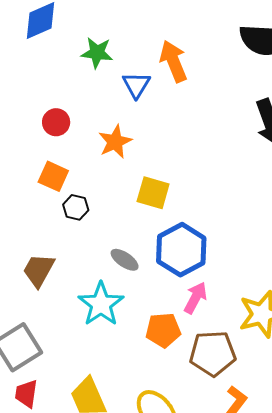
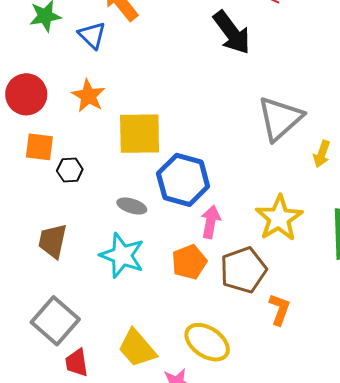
red circle: (56, 122) -> (26, 94), size x1.5
yellow square: (153, 193) -> (140, 134), size x1.4

